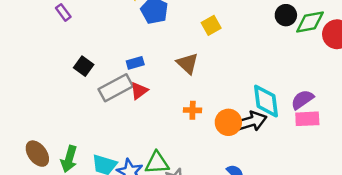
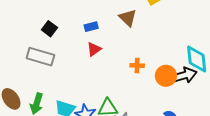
brown triangle: (187, 63) -> (128, 18), moved
gray rectangle: (116, 88) -> (40, 57), moved, turned 44

